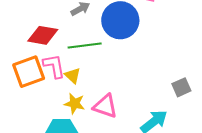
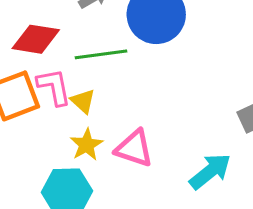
yellow star: (75, 104) -> (87, 145), turned 30

